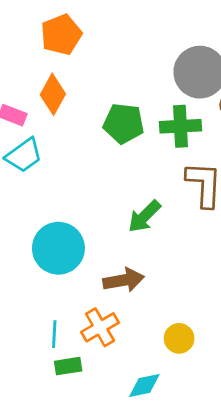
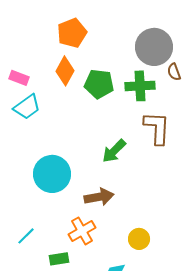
orange pentagon: (61, 35) -> (72, 33), moved
orange diamond: (53, 94) -> (65, 71), moved
cyan line: (54, 334) -> (26, 236), moved, turned 42

